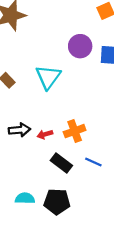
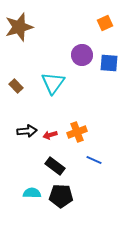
black rectangle: (61, 163) -> (55, 166), moved

